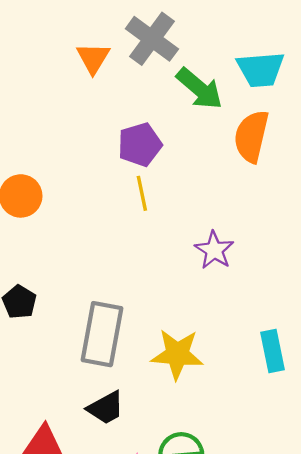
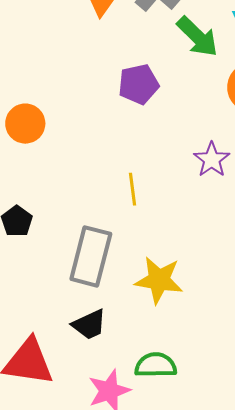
yellow line: (142, 193) -> (132, 189), moved
purple star: (214, 250) -> (212, 160), moved

